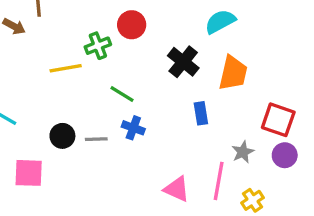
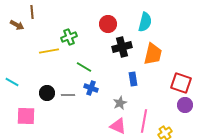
cyan semicircle: (220, 22) -> (145, 22), turned 132
red circle: (132, 25) -> (108, 24), moved
black cross: (183, 62) -> (122, 47), turned 36
gray star: (243, 152) -> (120, 103), moved

